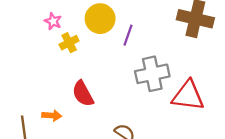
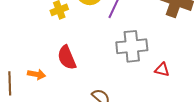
red triangle: (188, 96) -> (162, 70), size x0.5

